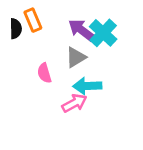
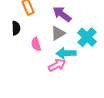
black semicircle: (16, 29) -> (16, 28), moved
cyan cross: (103, 33) -> (87, 37), moved

